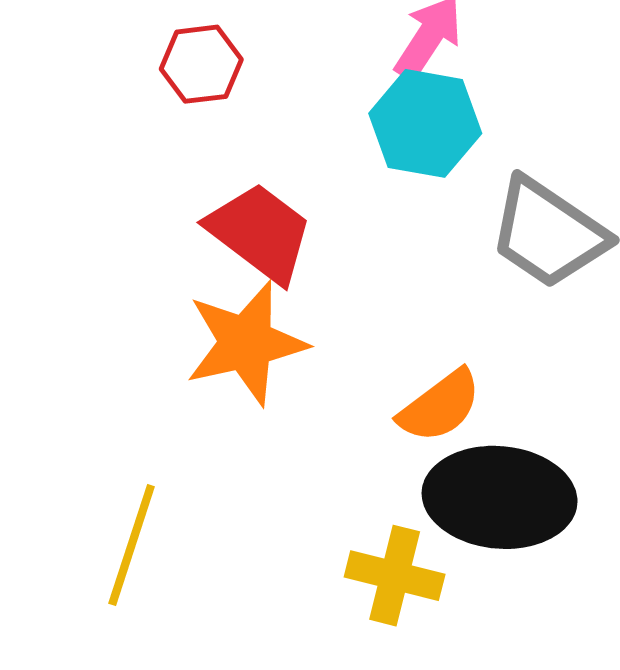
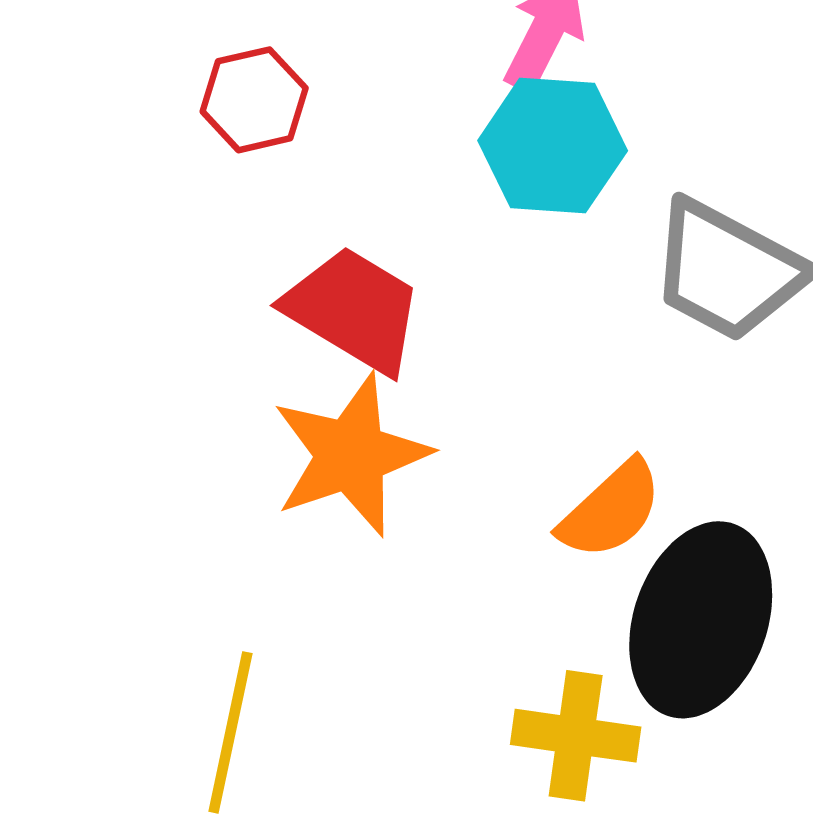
black ellipse: (500, 497) -> (701, 620), turned -70

